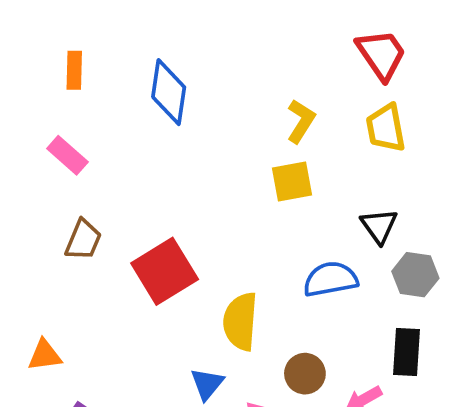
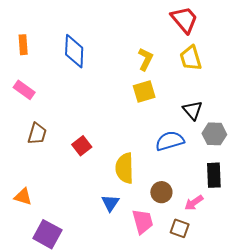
red square: (165, 271) -> (82, 146), size x0.6
orange triangle: (45, 355) -> (23, 197), turned 30

